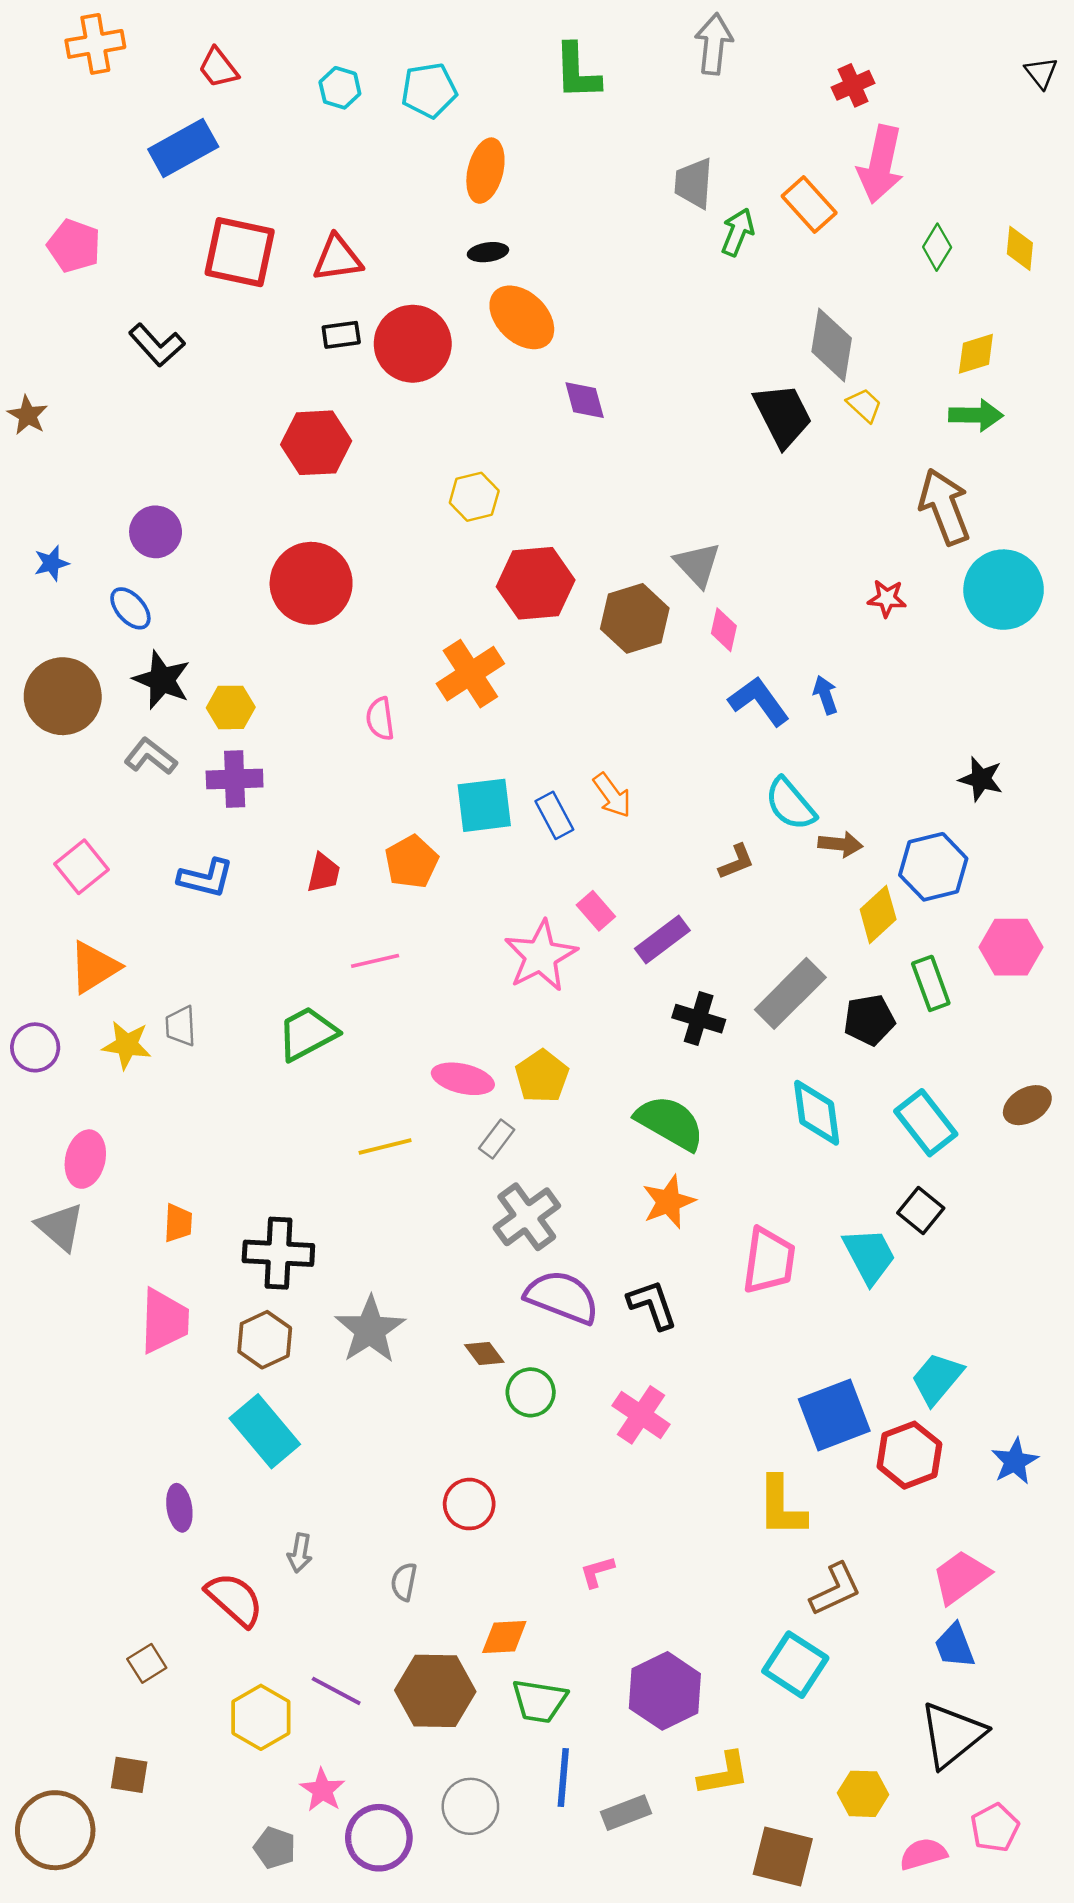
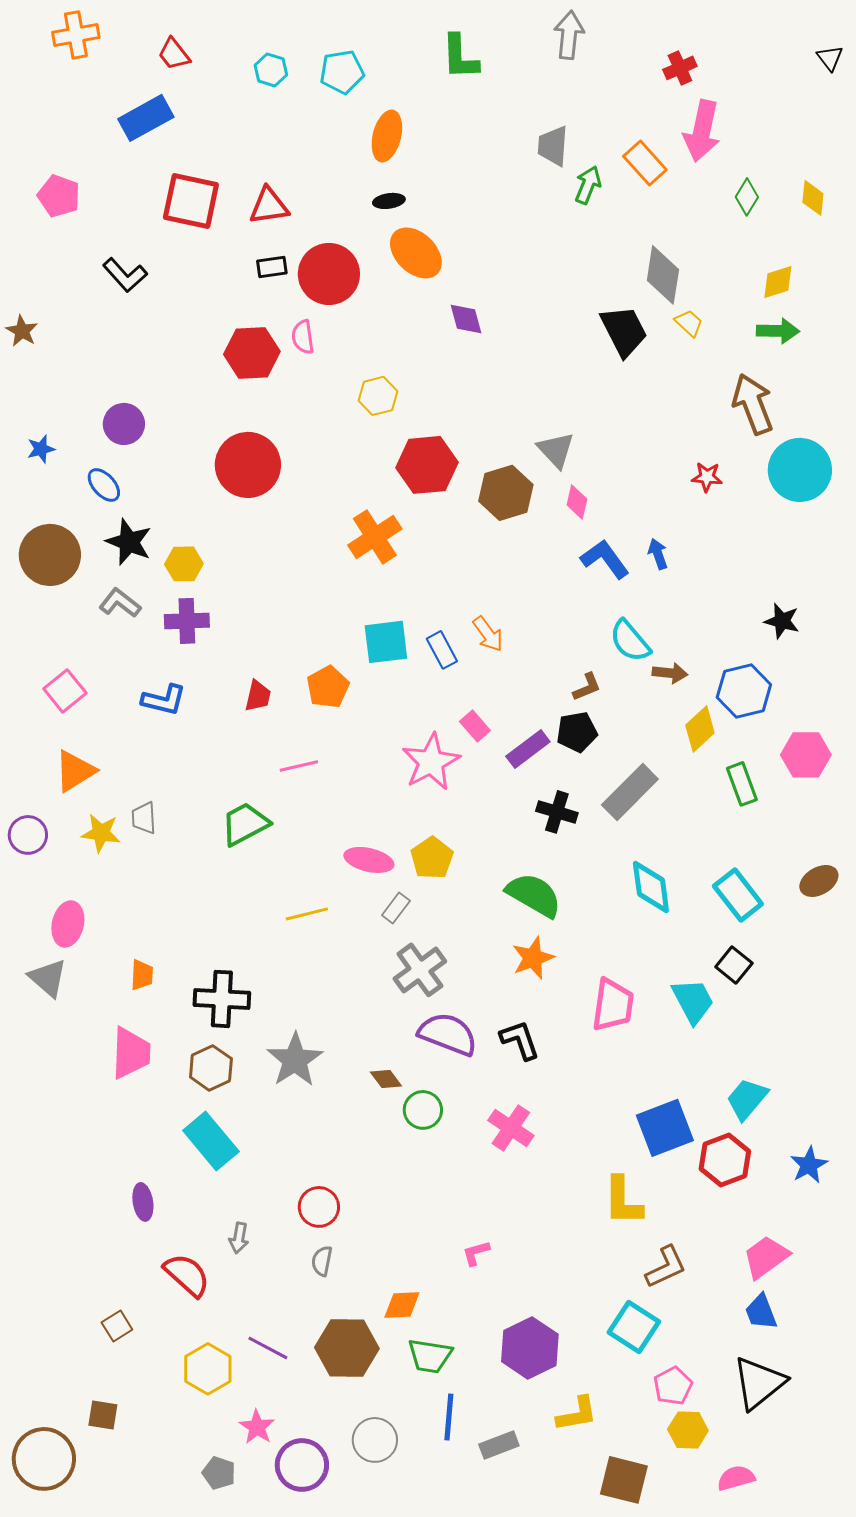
pink semicircle: (380, 719) -> (303, 337), moved
black pentagon: (869, 1020) -> (577, 732), moved
red circle: (469, 1504) -> (319, 1207), moved
pink pentagon: (995, 1828) -> (673, 1386), moved

